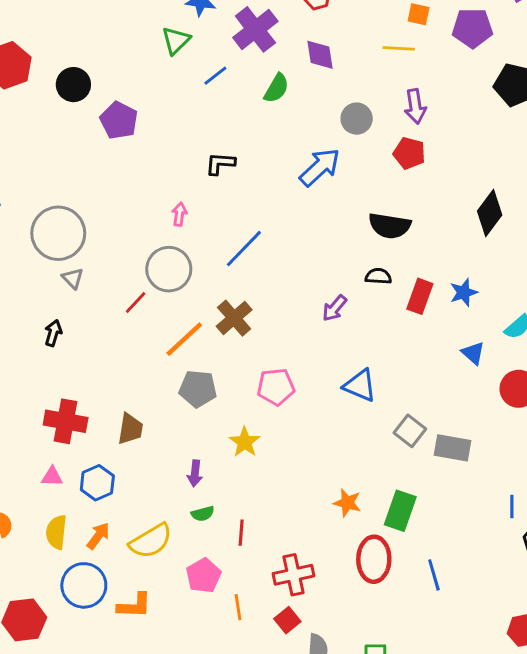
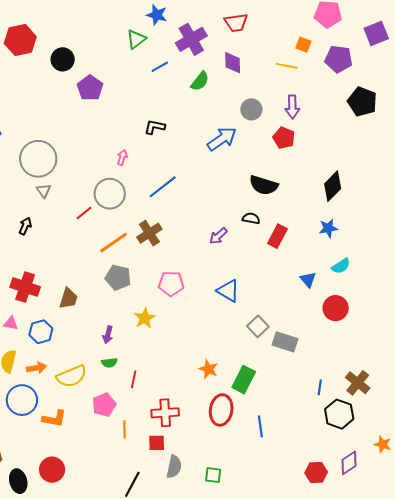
blue star: (464, 292) -> (328, 228), moved
orange arrow: (98, 536) -> (36, 368), turned 36
red square: (287, 620) -> (157, 443), turned 30

